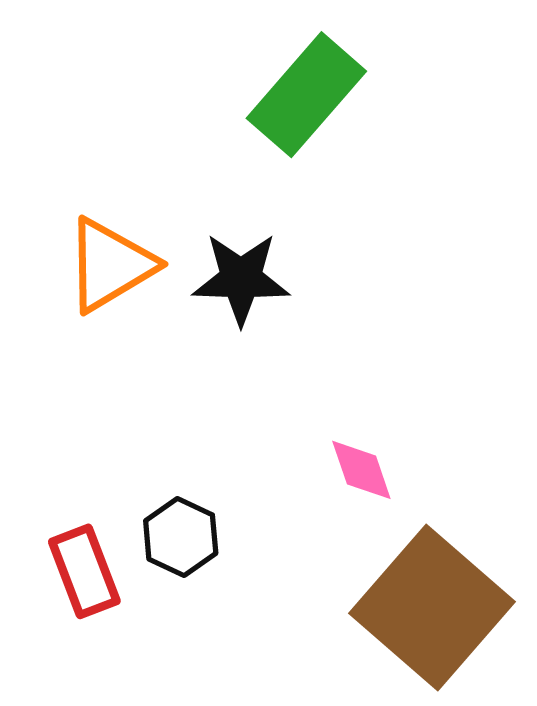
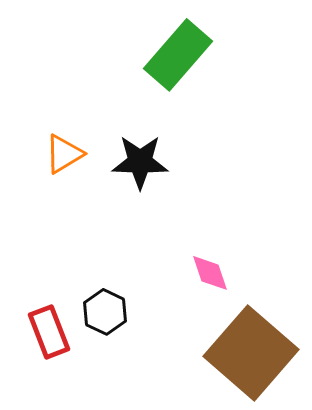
orange triangle: (110, 265) -> (64, 154), size x0.7

